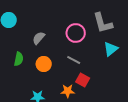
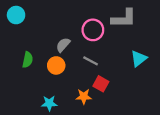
gray L-shape: (103, 23) -> (124, 18), turned -75
gray semicircle: (39, 38) -> (63, 45), moved
cyan triangle: (111, 49) -> (139, 59), moved

